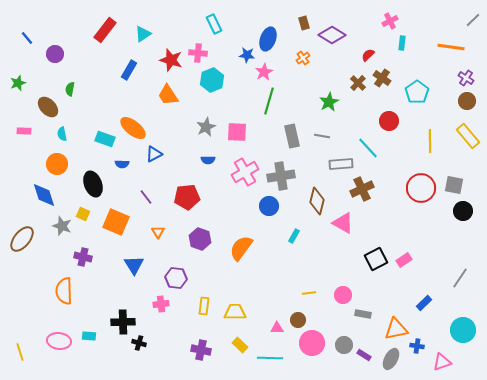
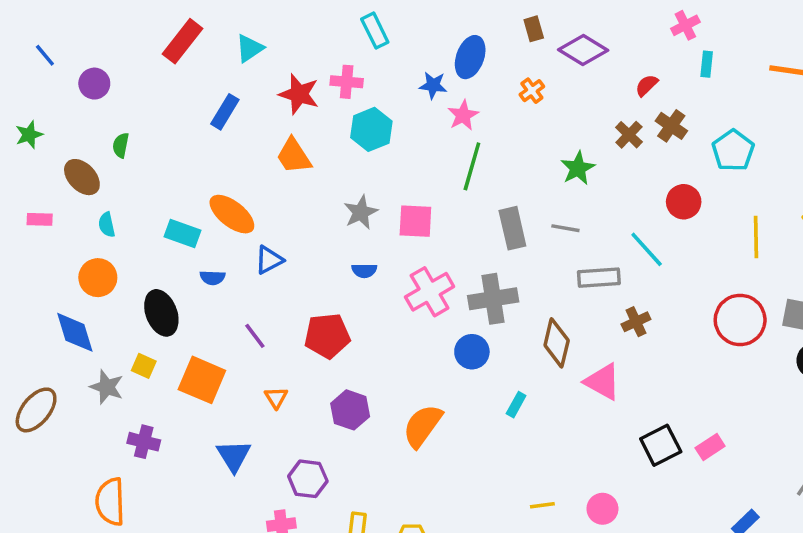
brown cross: (362, 189) -> (636, 322), size x0.7

